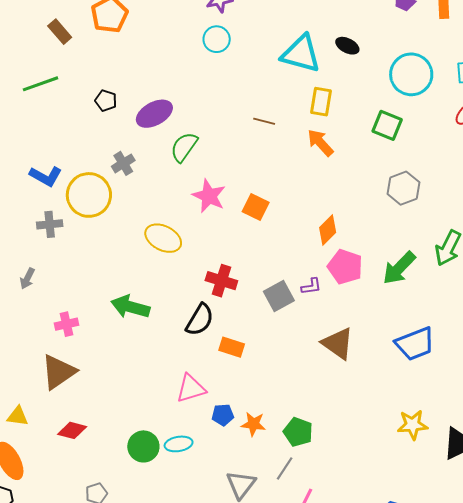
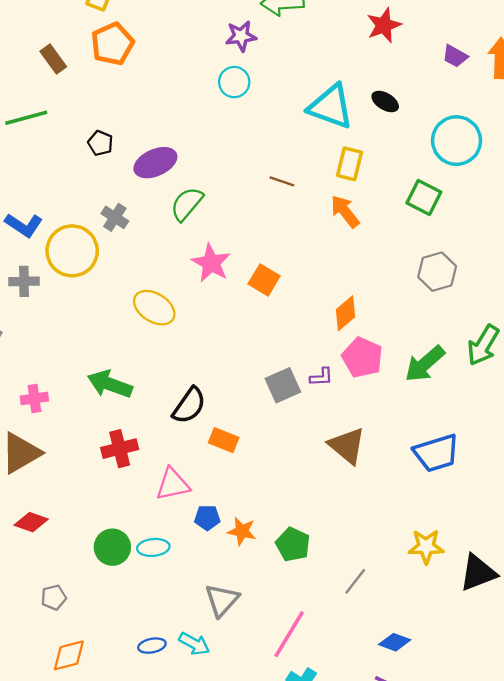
gray cross: (123, 163) -> (115, 217), turned -30
red cross: (221, 281) -> (120, 449), moved, turned -36
gray line: (285, 468) -> (355, 581), moved

